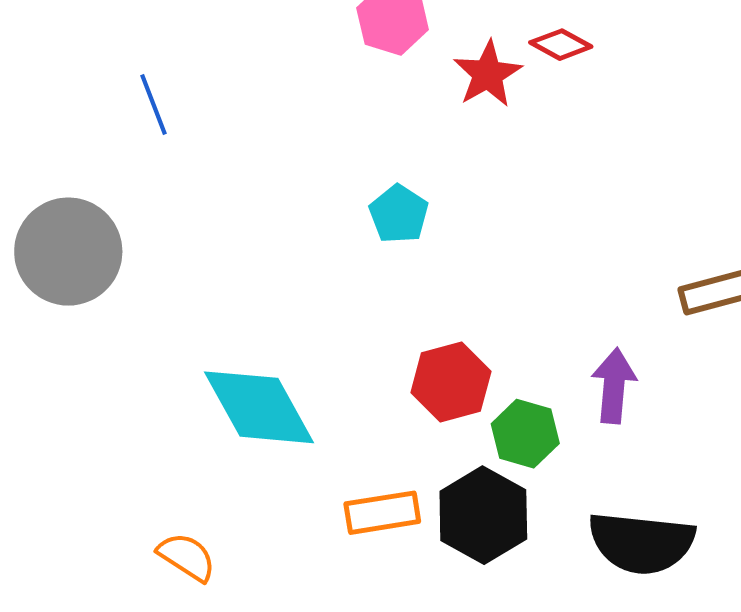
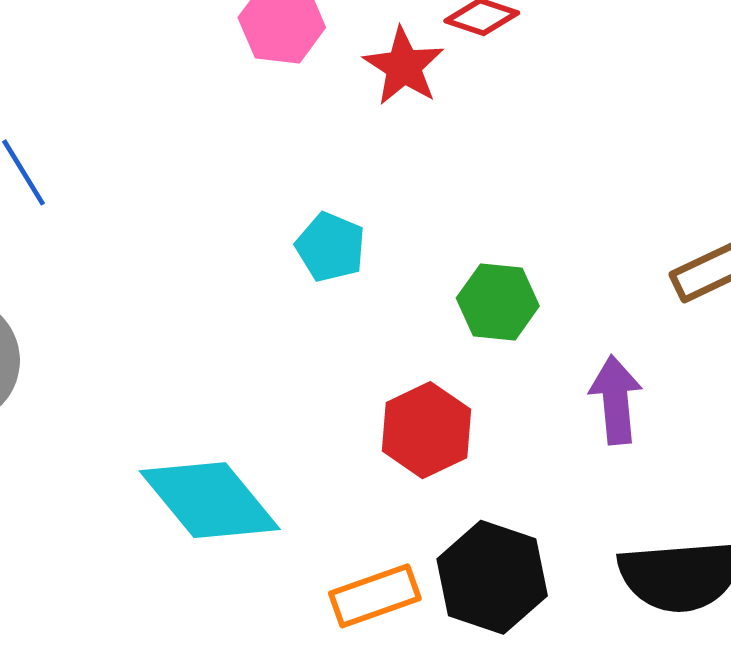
green hexagon: (525, 434) -> (498, 302), moved

